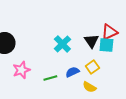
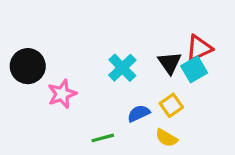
cyan square: (106, 45) -> (194, 69), turned -35
pink star: (21, 70) -> (62, 94), moved
green line: (50, 78) -> (103, 138), moved

